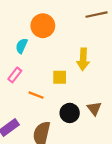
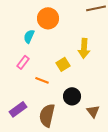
yellow square: (60, 77) -> (63, 64), turned -32
brown triangle: (94, 108) -> (93, 111), moved

